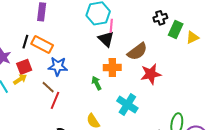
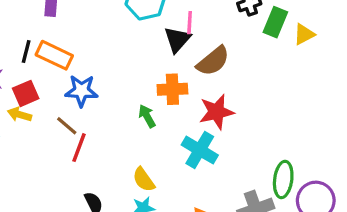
pink line: (111, 26) -> (190, 23), moved
black triangle: (106, 39) -> (177, 39), moved, turned 30
red star: (151, 74) -> (216, 112), moved
yellow arrow: (20, 79) -> (20, 114), turned -128

